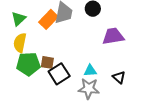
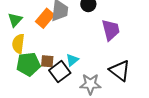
purple trapezoid: (113, 36) -> (111, 30), turned 90
cyan triangle: (90, 71) -> (72, 60), moved, turned -32
black triangle: (119, 77) -> (120, 71), size x1.6

